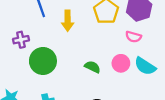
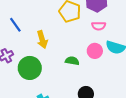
yellow arrow: (68, 21) -> (42, 40), moved

